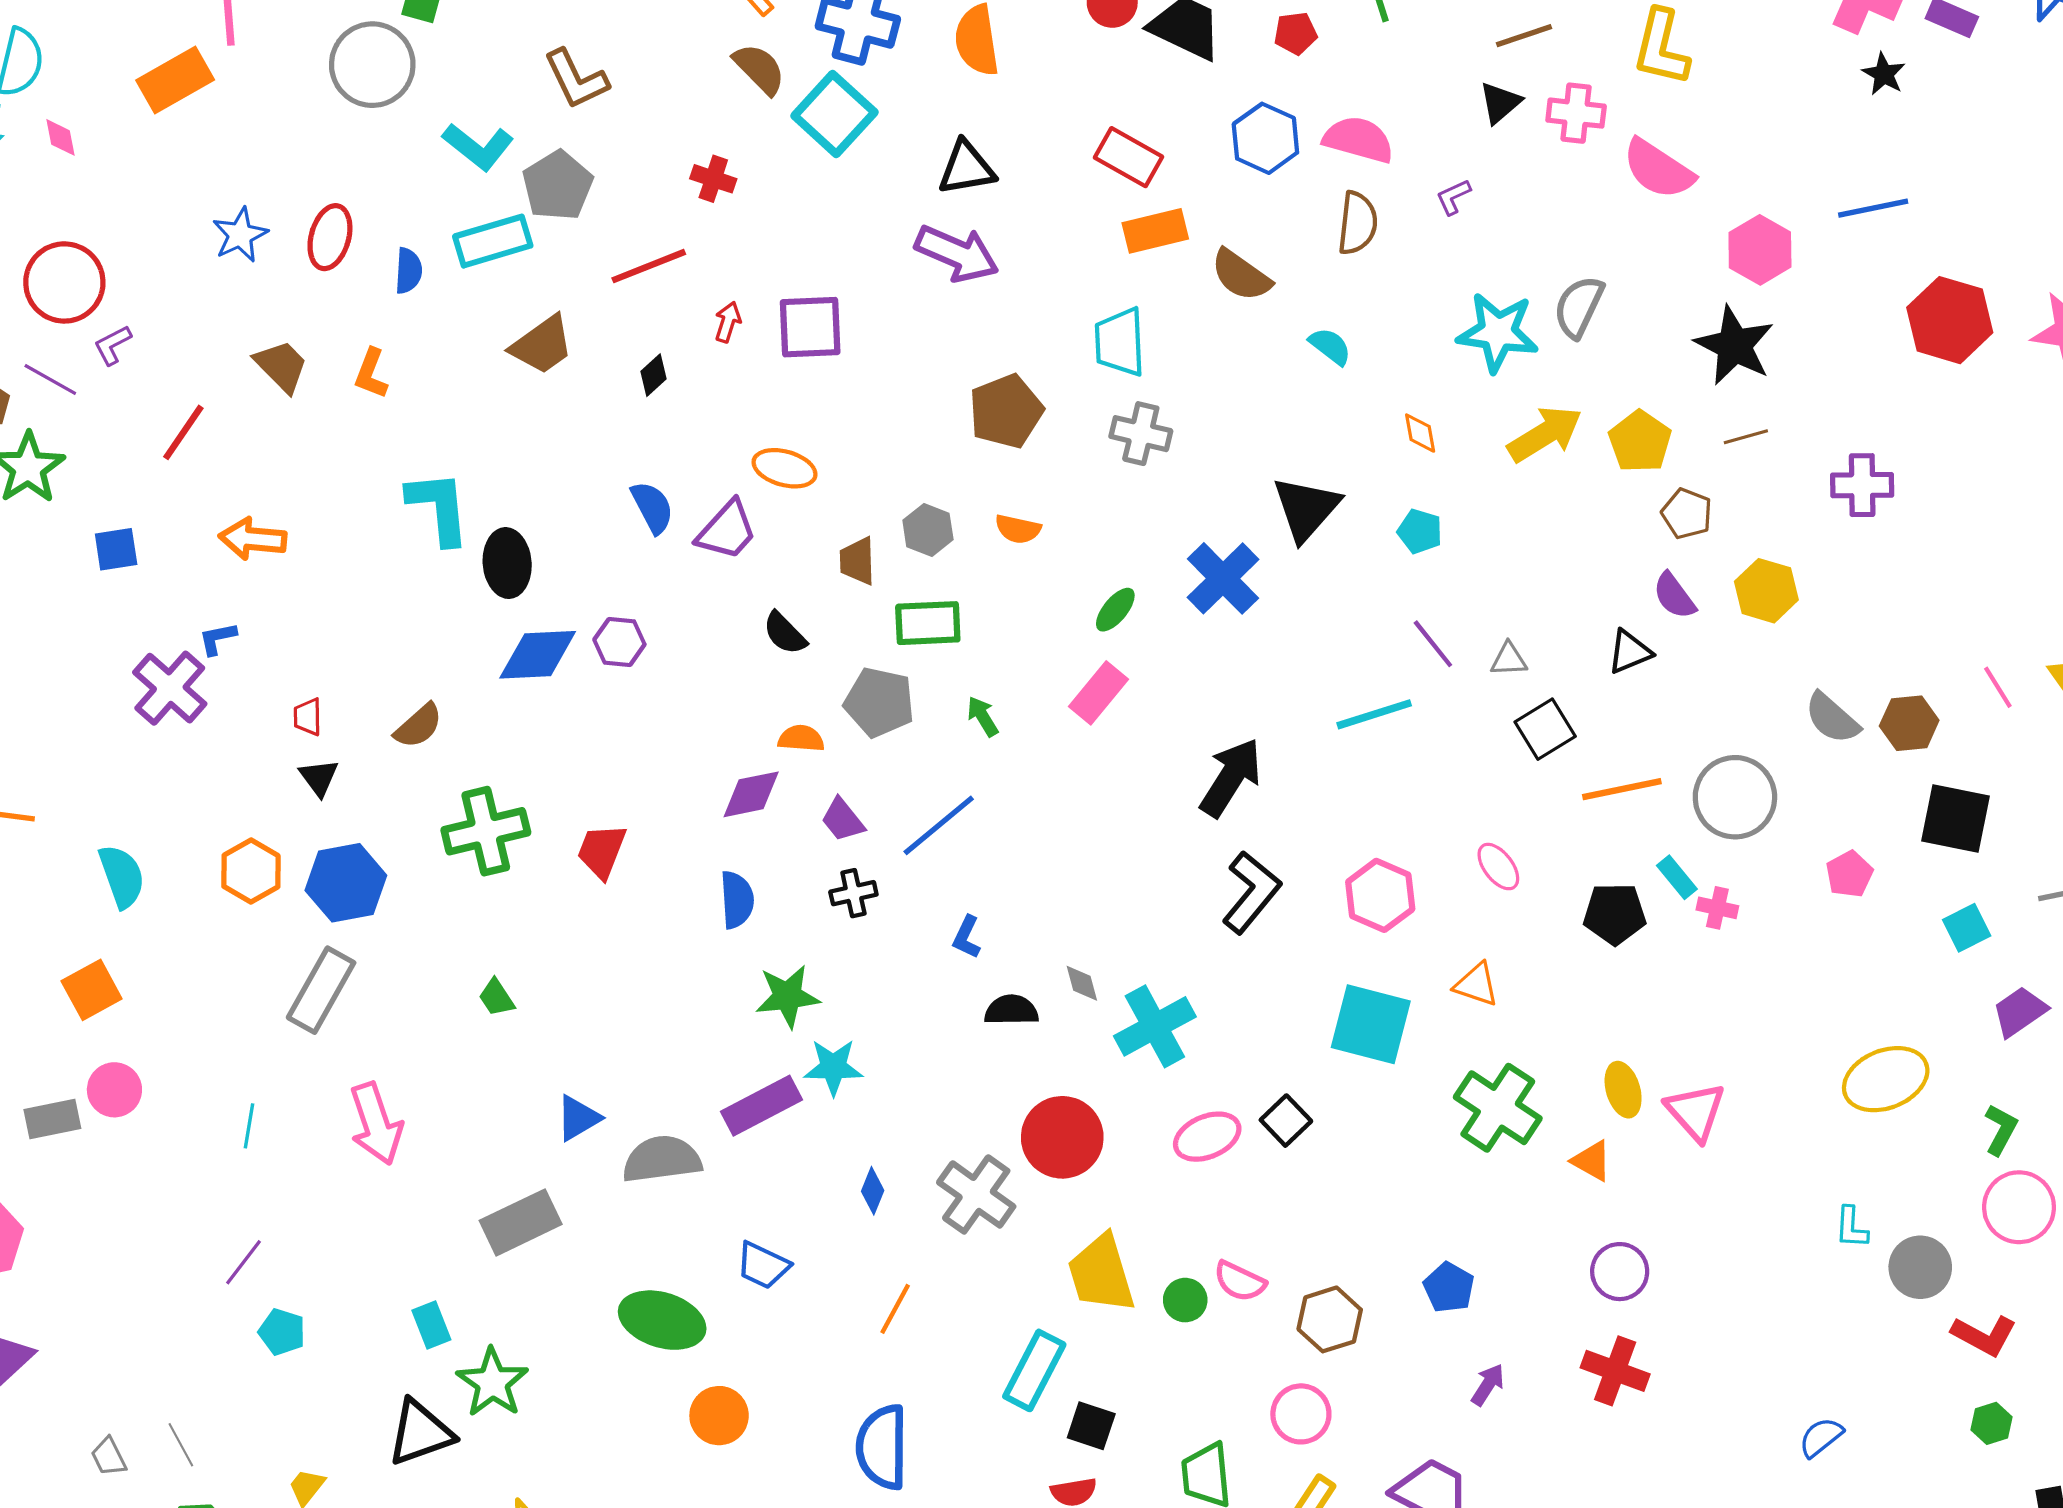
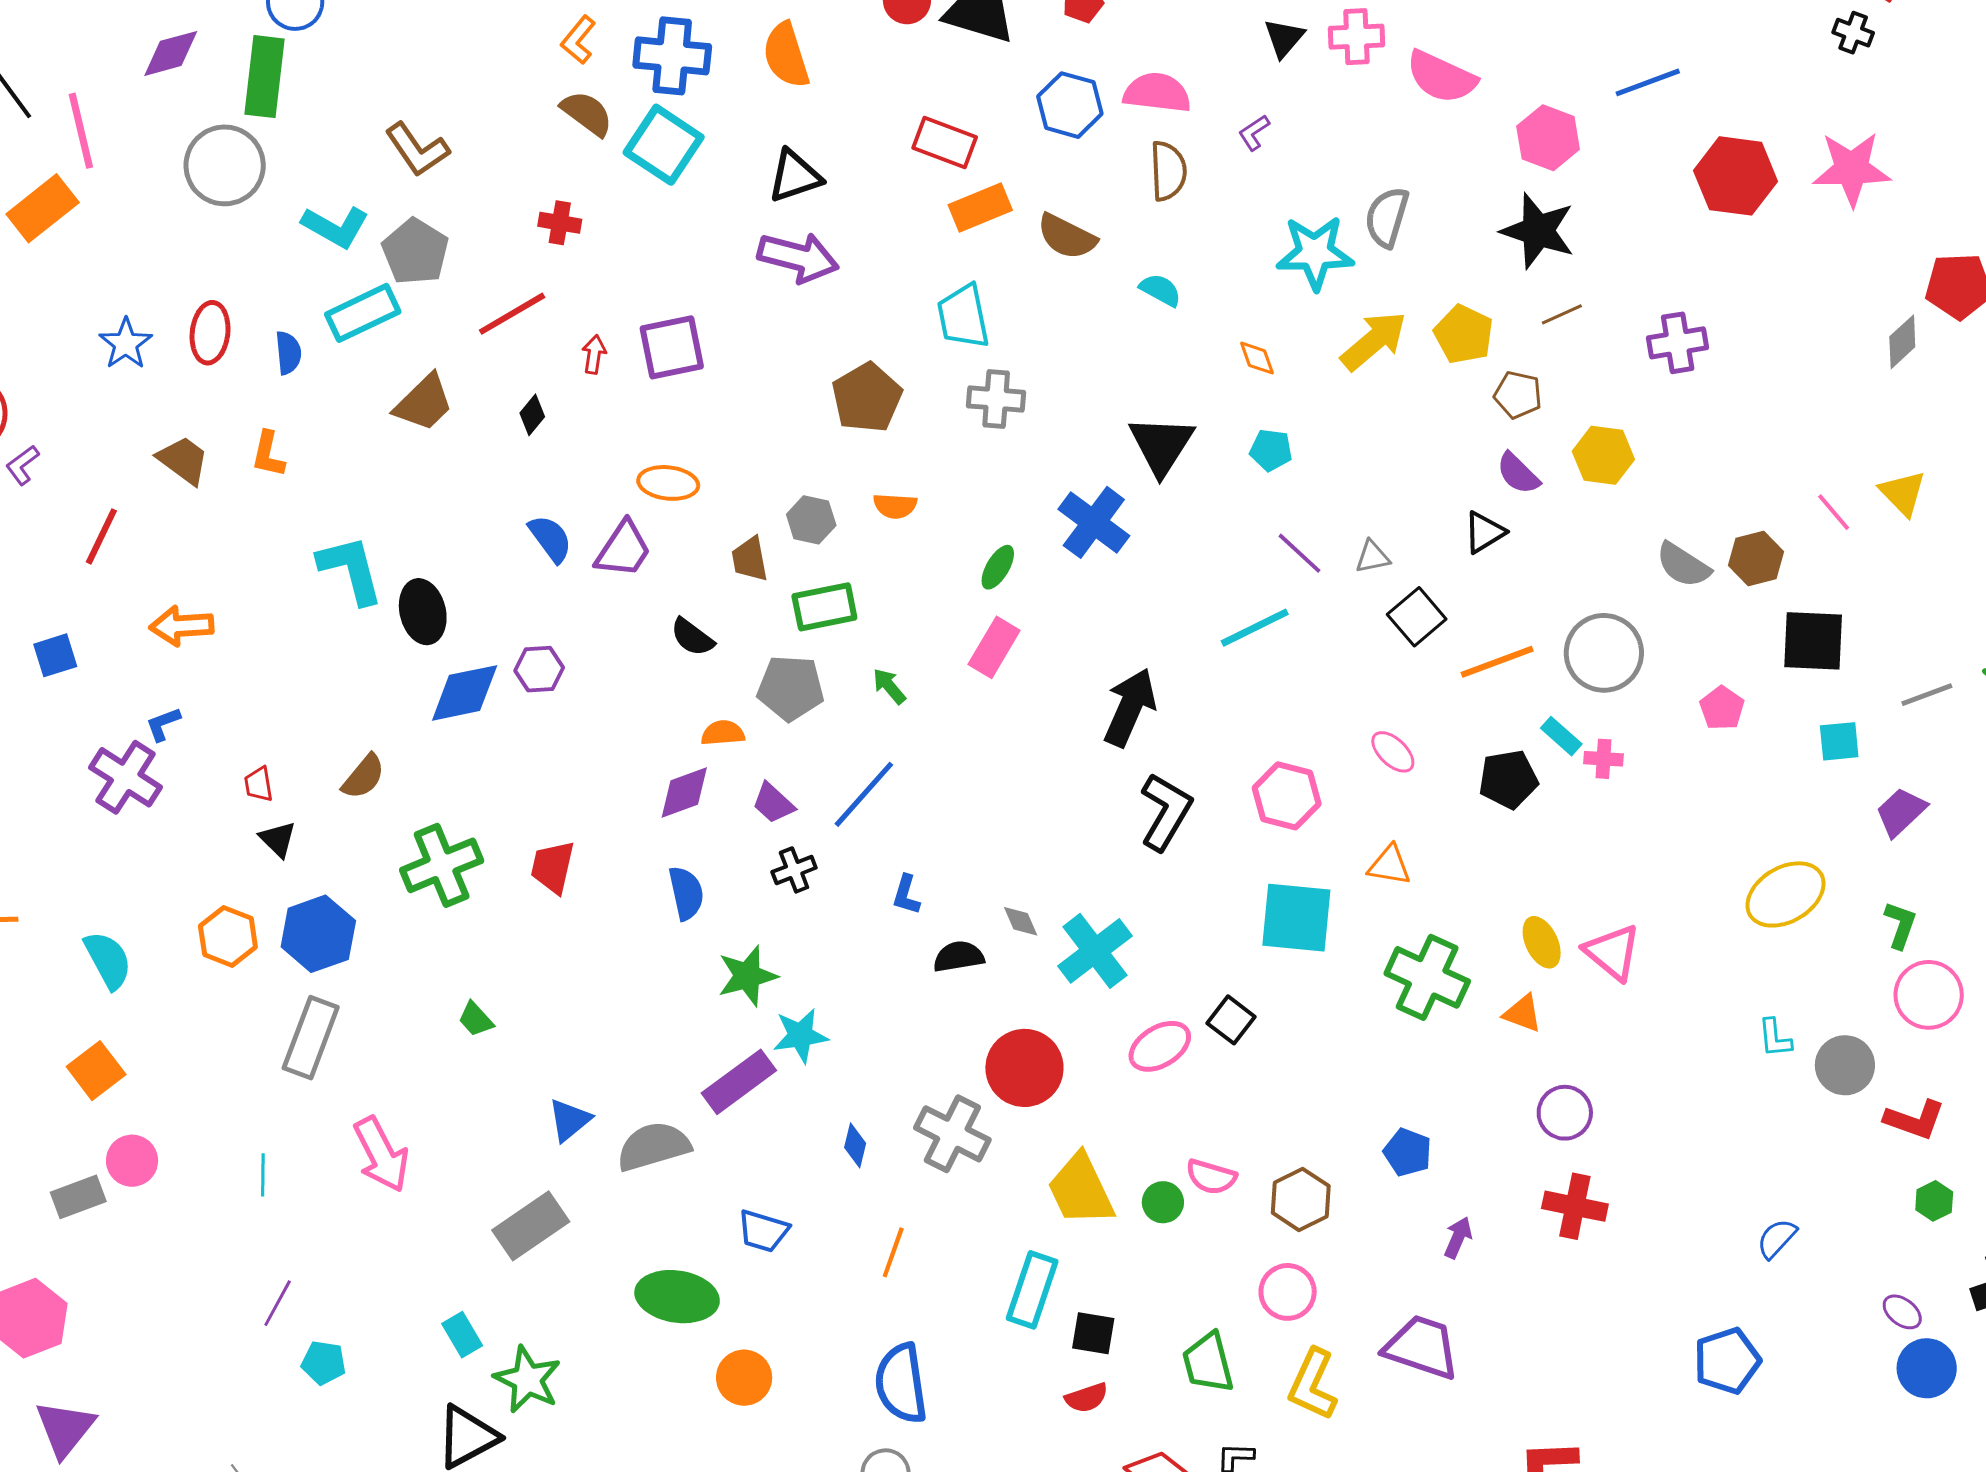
cyan square: (1967, 928) -> (1839, 741), turned 30

